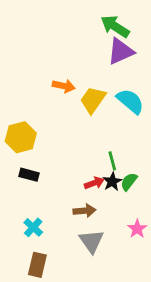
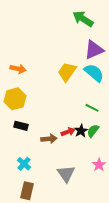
purple triangle: (121, 51) -> (94, 50), moved
orange arrow: (64, 86) -> (18, 69), moved
green line: (112, 161) -> (92, 108), moved, turned -48
brown arrow: (85, 211) -> (49, 139), moved

